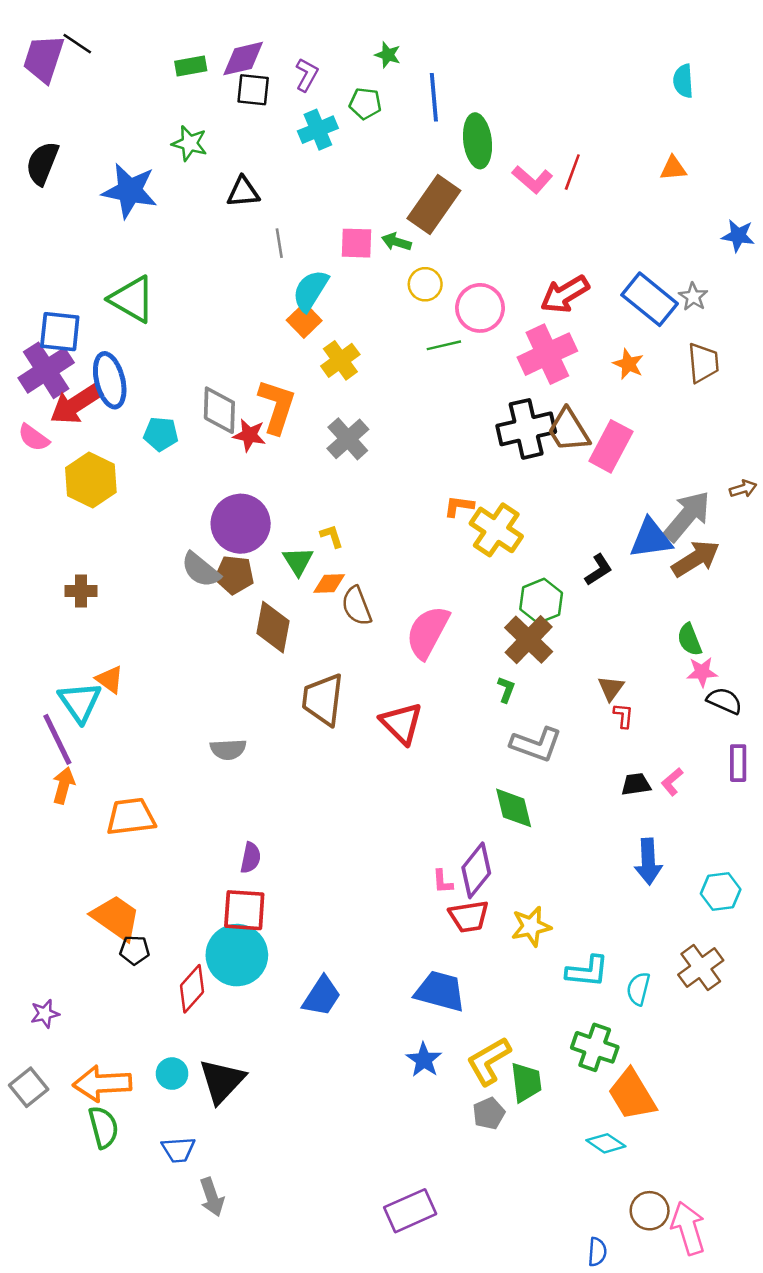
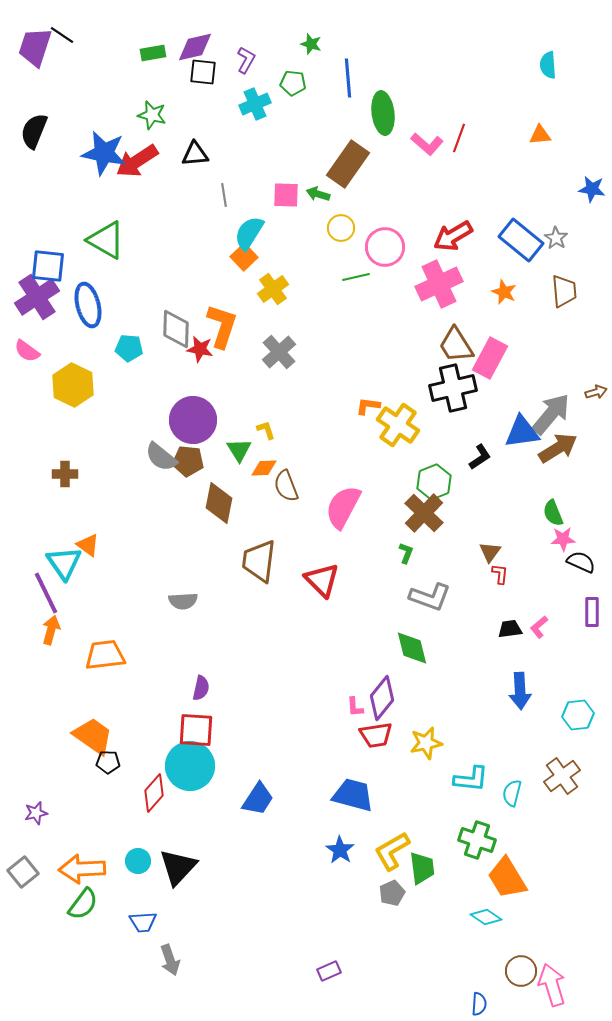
red arrow: (76, 404) -> (137, 161), moved
black cross: (526, 429) -> (453, 388), moved
green semicircle: (103, 1127) -> (83, 904), turned 52
purple rectangle: (410, 1211) -> (329, 971), size x0.6

